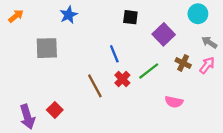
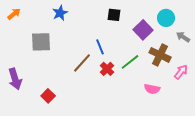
cyan circle: (198, 14) -> (166, 18), moved
brown cross: (183, 63) -> (160, 55), size x1.5
pink arrow: (207, 65) -> (181, 72), moved
brown line: (95, 86) -> (82, 63), moved, turned 70
purple arrow: (27, 117) -> (15, 79), moved

